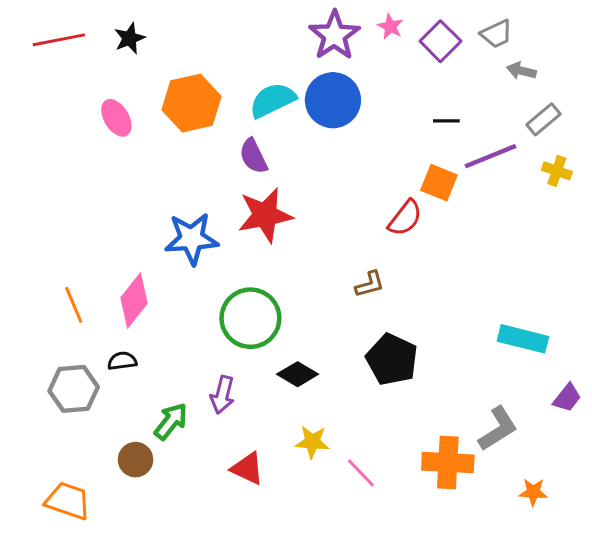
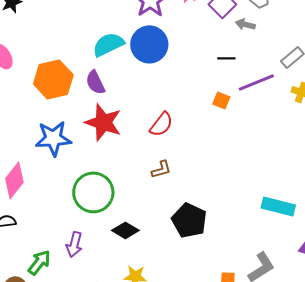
gray arrow: (521, 71) -> (245, 24), moved
orange hexagon: (191, 103) -> (53, 79), moved
orange square: (439, 183) -> (221, 100), size x0.7
red star: (265, 215) -> (103, 122), turned 30
red semicircle: (405, 218) -> (161, 124), moved
brown L-shape: (370, 284) -> (161, 169), moved

